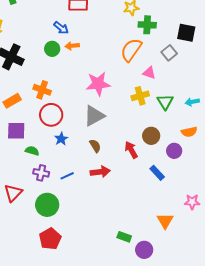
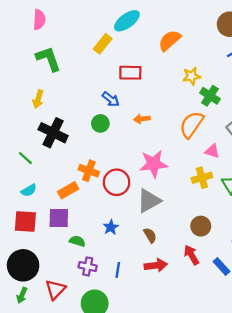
green cross: (147, 25) -> (210, 96), turned 30
orange arrow: (72, 46) -> (142, 119), moved
orange rectangle: (12, 101) -> (68, 190), moved
red circle: (51, 115) -> (117, 182), moved
brown circle: (151, 136) -> (201, 226), moved
red arrow: (131, 150) -> (192, 255), moved
blue line: (67, 176) -> (118, 270), turned -56

